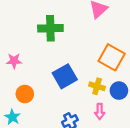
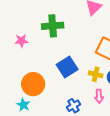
pink star: (14, 61) -> (21, 41), moved
orange circle: (25, 94) -> (33, 84), size x1.5

